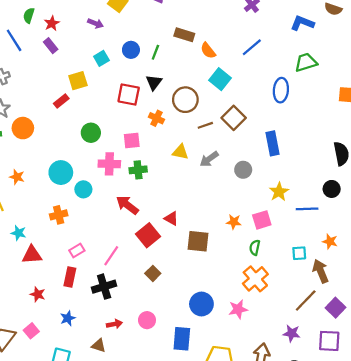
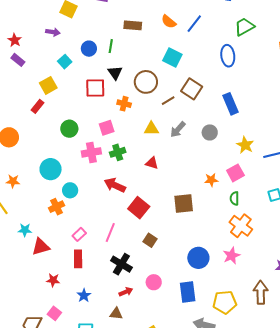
orange semicircle: (208, 51) -> (169, 22), moved
cyan circle: (83, 189) -> (70, 190), moved
red triangle: (171, 219) -> (152, 163), moved
black cross: (104, 287) -> (121, 264), moved, turned -30

